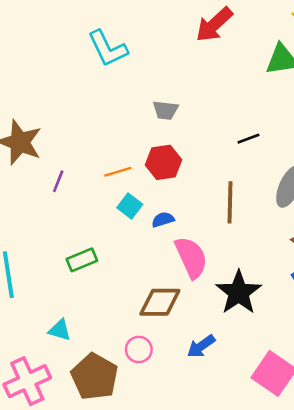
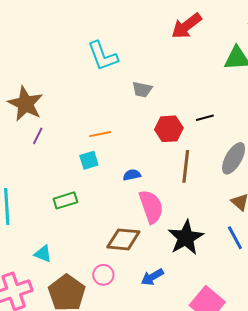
cyan L-shape: (108, 49) -> (103, 56), moved
red hexagon: (164, 162) -> (169, 129), moved
purple line: (58, 181) -> (38, 136), moved
cyan square: (130, 206) -> (89, 160), moved, turned 30

